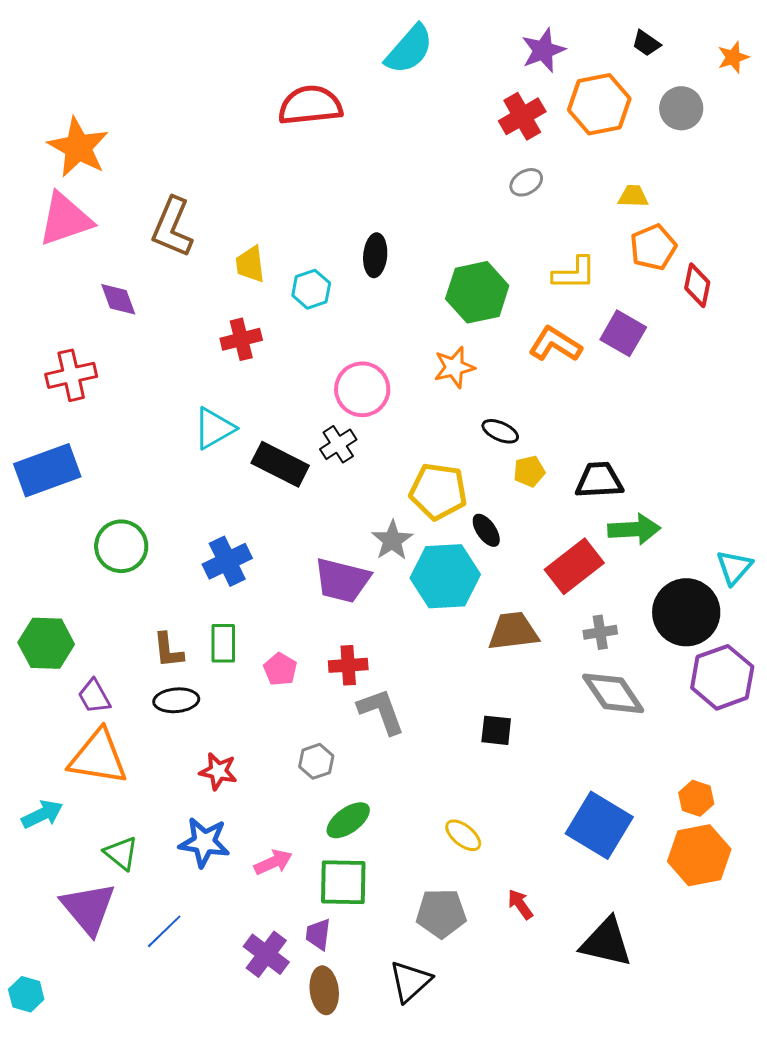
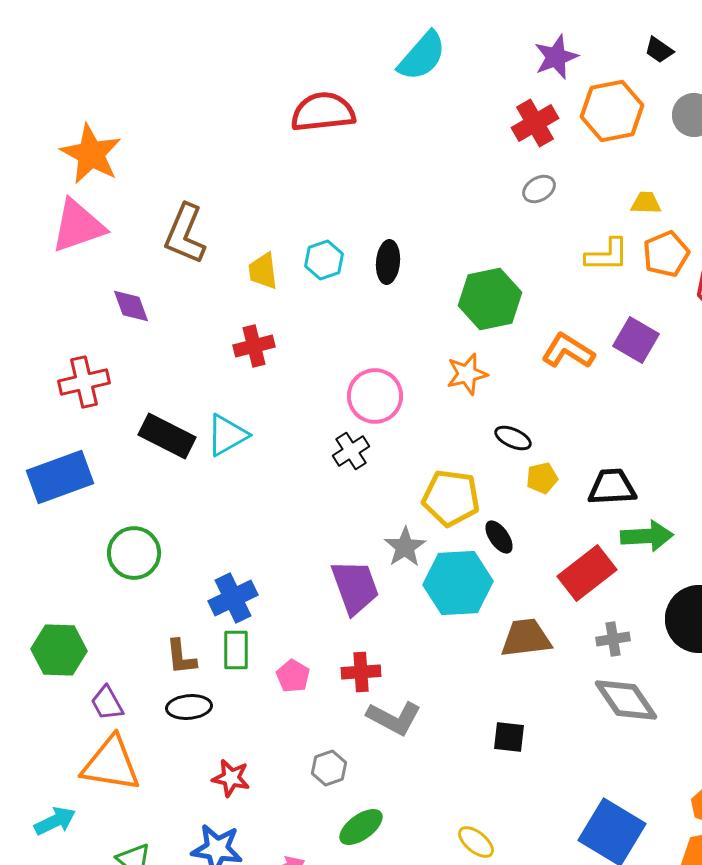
yellow L-shape: (574, 273) -> (607, 255), moved
cyan hexagon: (311, 289) -> (324, 260), moved
black rectangle: (280, 464) -> (167, 436), moved
blue cross: (227, 561) -> (233, 598), moved
purple trapezoid: (342, 580) -> (355, 587), turned -124
gray L-shape: (381, 711) -> (394, 718), turned 138

